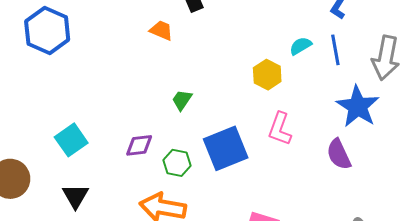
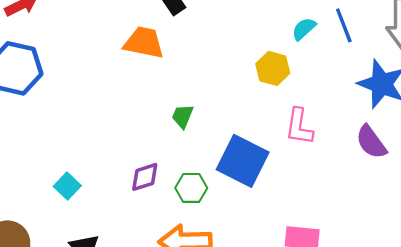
orange trapezoid: (161, 30) -> (144, 43), size x1.5
cyan square: (71, 140) -> (67, 186), size x0.7
blue square: (226, 148) -> (243, 161), turned -30

